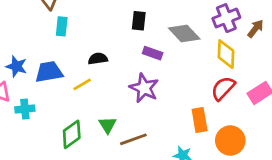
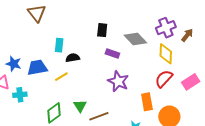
cyan rectangle: (62, 26) -> (59, 45), moved
purple star: (144, 88) -> (118, 81), moved

